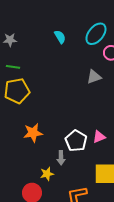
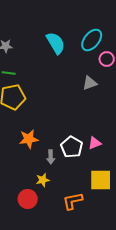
cyan semicircle: (60, 37) -> (56, 43), size x1.6
gray arrow: (61, 158) -> (51, 157), moved

